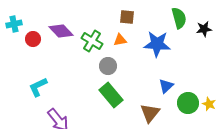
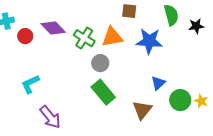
brown square: (127, 17) -> (129, 11), moved
orange triangle: (120, 40) -> (112, 37), size x1.6

